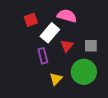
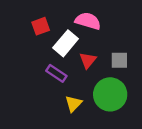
purple rectangle: (43, 56) -> (56, 73), turned -42

